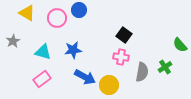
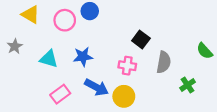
pink cross: (121, 57) -> (127, 66), moved
green cross: (165, 67) -> (188, 85), moved
gray semicircle: (142, 72) -> (164, 62), moved
pink rectangle: (42, 79) -> (60, 94), moved

